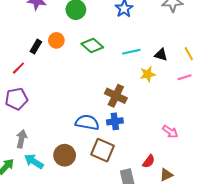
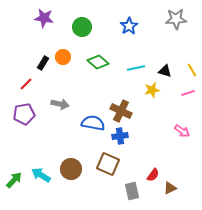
blue semicircle: (87, 122) -> (93, 123), moved
pink arrow: (170, 132) -> (182, 131), moved
gray arrow: (22, 139) -> (60, 104), moved, turned 90

